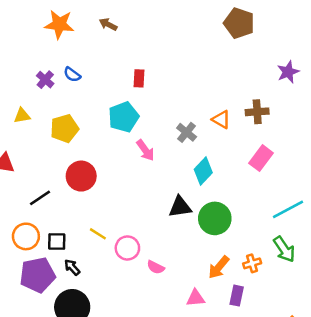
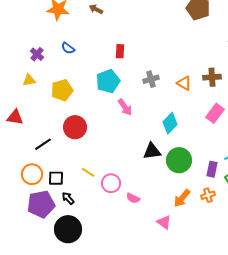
purple cross: (45, 80) -> (37, 54), moved
gray cross: (187, 132) -> (151, 79), moved, turned 35
purple rectangle: (237, 296) -> (212, 169), moved
pink triangle: (196, 298) -> (164, 222), turned 42

